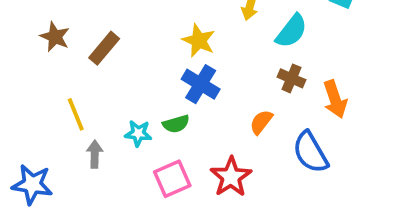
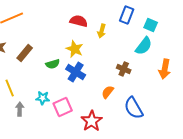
cyan semicircle: (291, 31) -> (144, 46), moved
orange arrow: (335, 99) -> (165, 69), moved, turned 30
green semicircle: (176, 124) -> (53, 64), moved
pink square: (172, 179) -> (63, 107), moved

